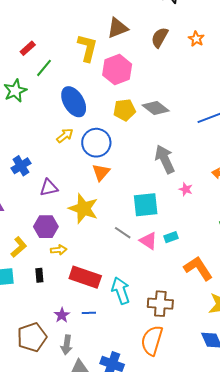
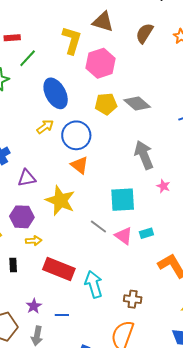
brown triangle: (118, 28) -> (103, 22), turned 35
red rectangle: (28, 48) -> (12, 38), turned 35
orange triangle: (101, 172) -> (80, 165), turned -36
brown cross: (160, 304) -> (133, 299), size x0.7
blue line: (89, 313) -> (62, 315), moved

